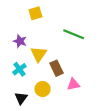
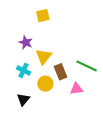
green line: (74, 34) -> (87, 66), moved
cyan cross: (19, 69) -> (24, 70), turned -32
yellow circle: (43, 89) -> (45, 84), moved

